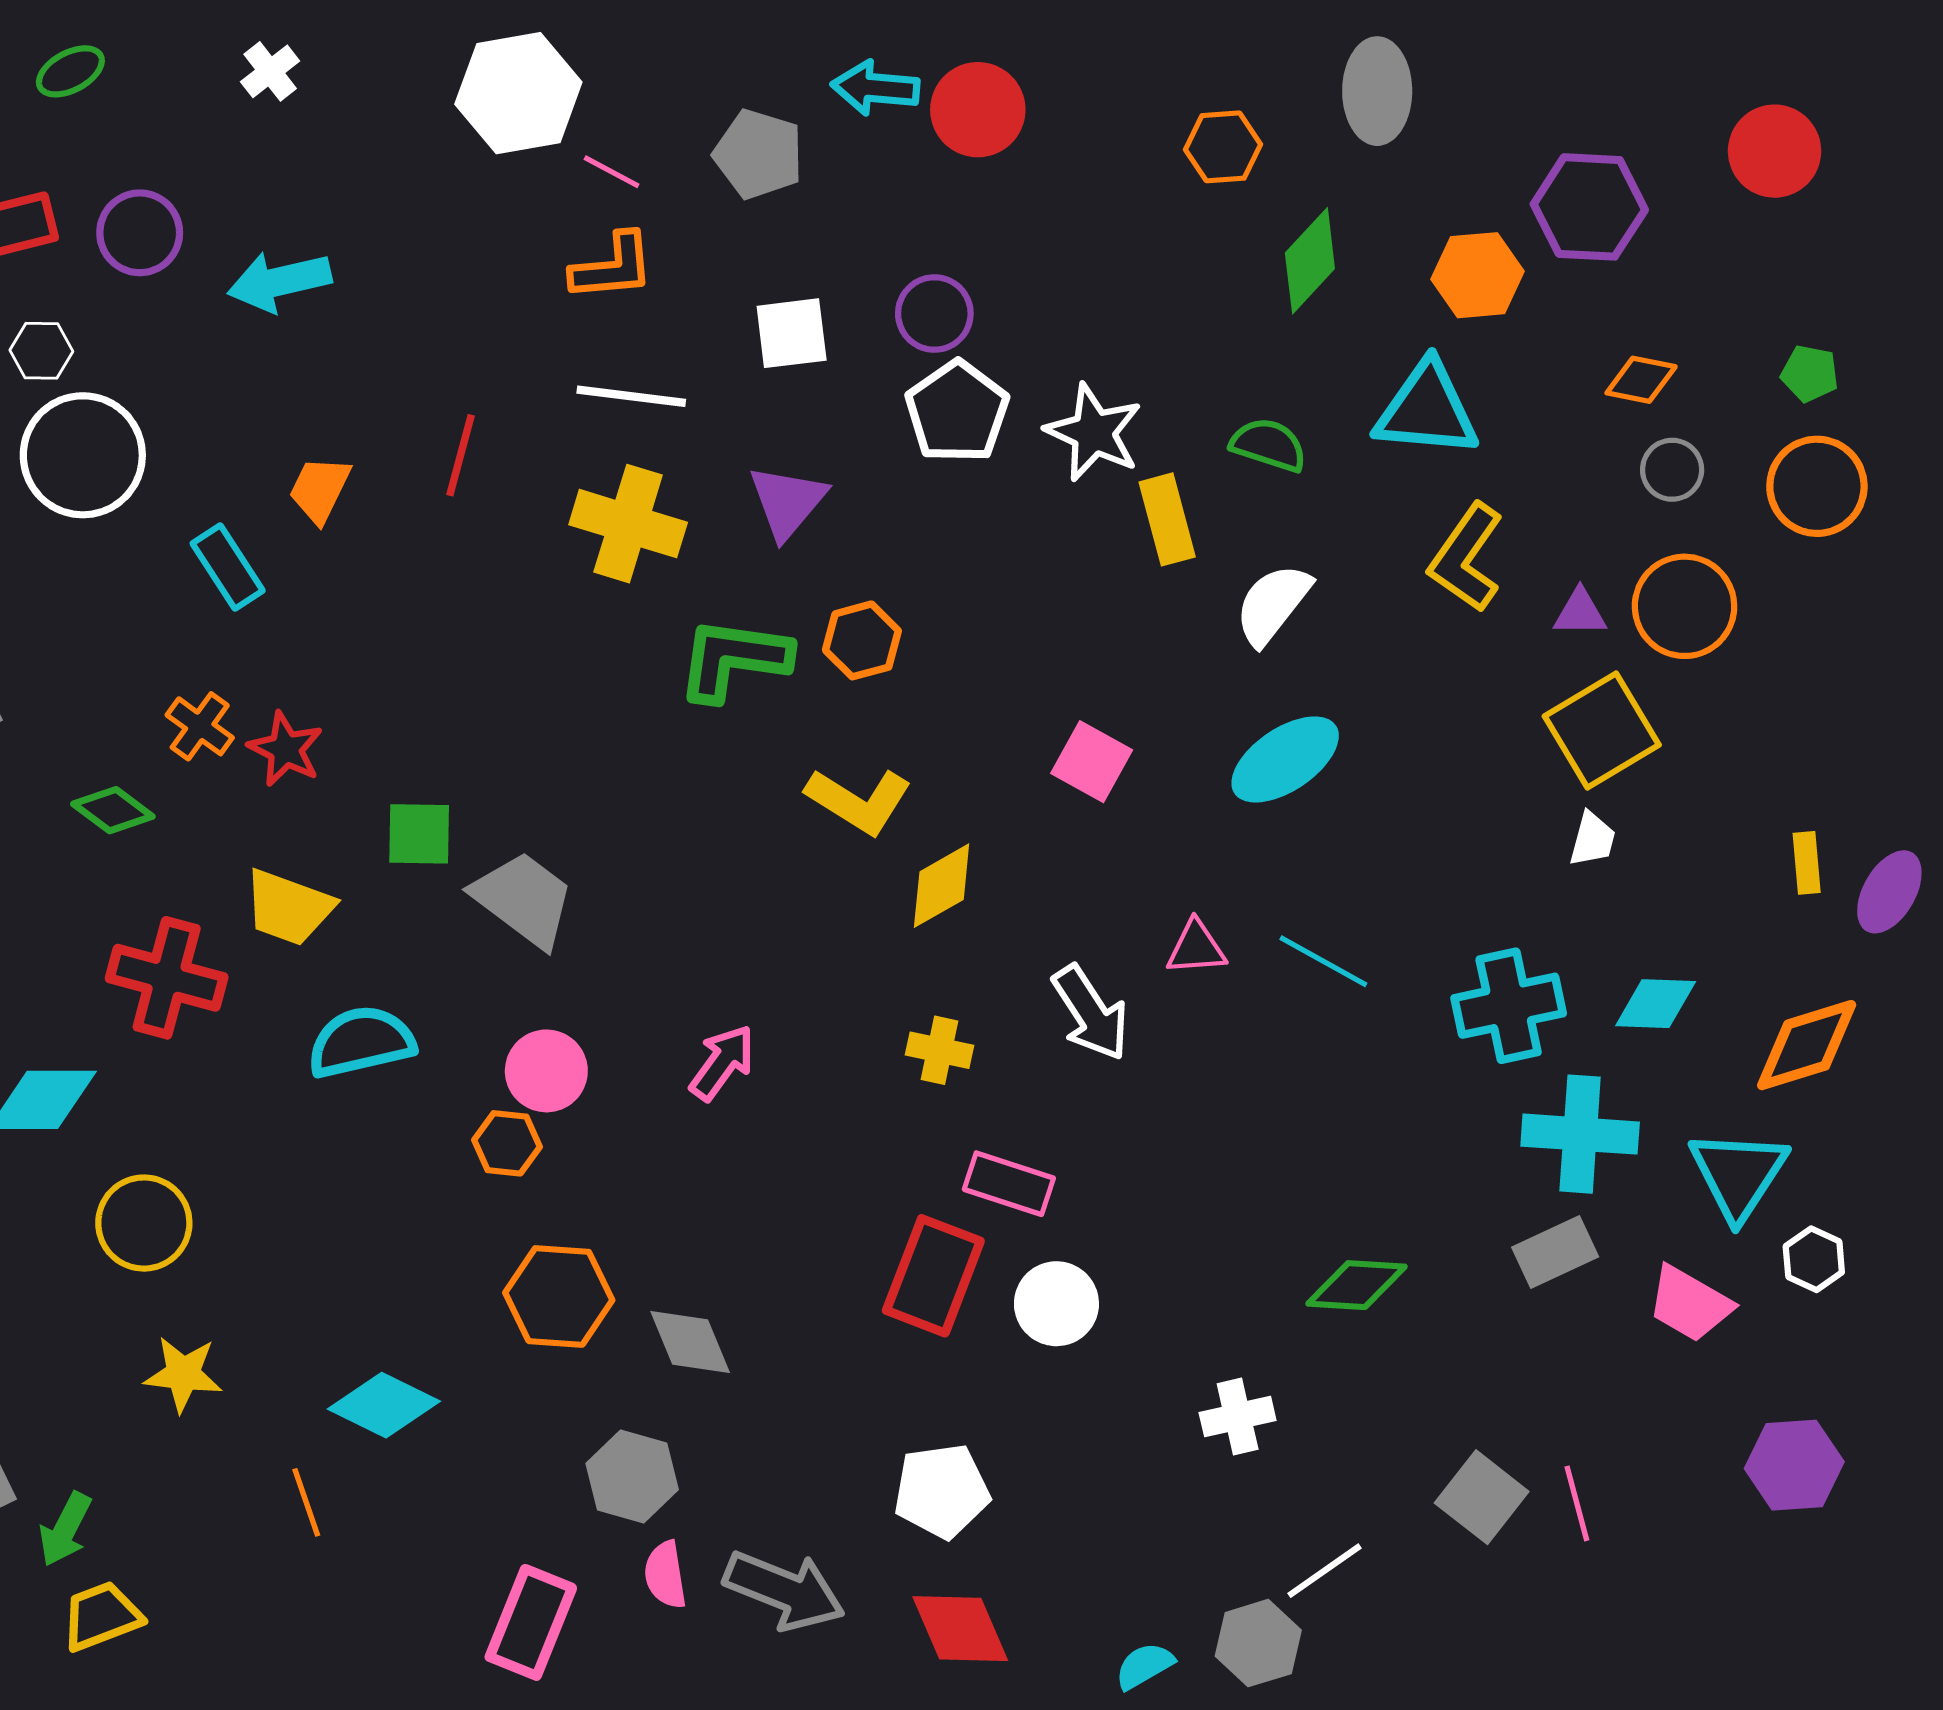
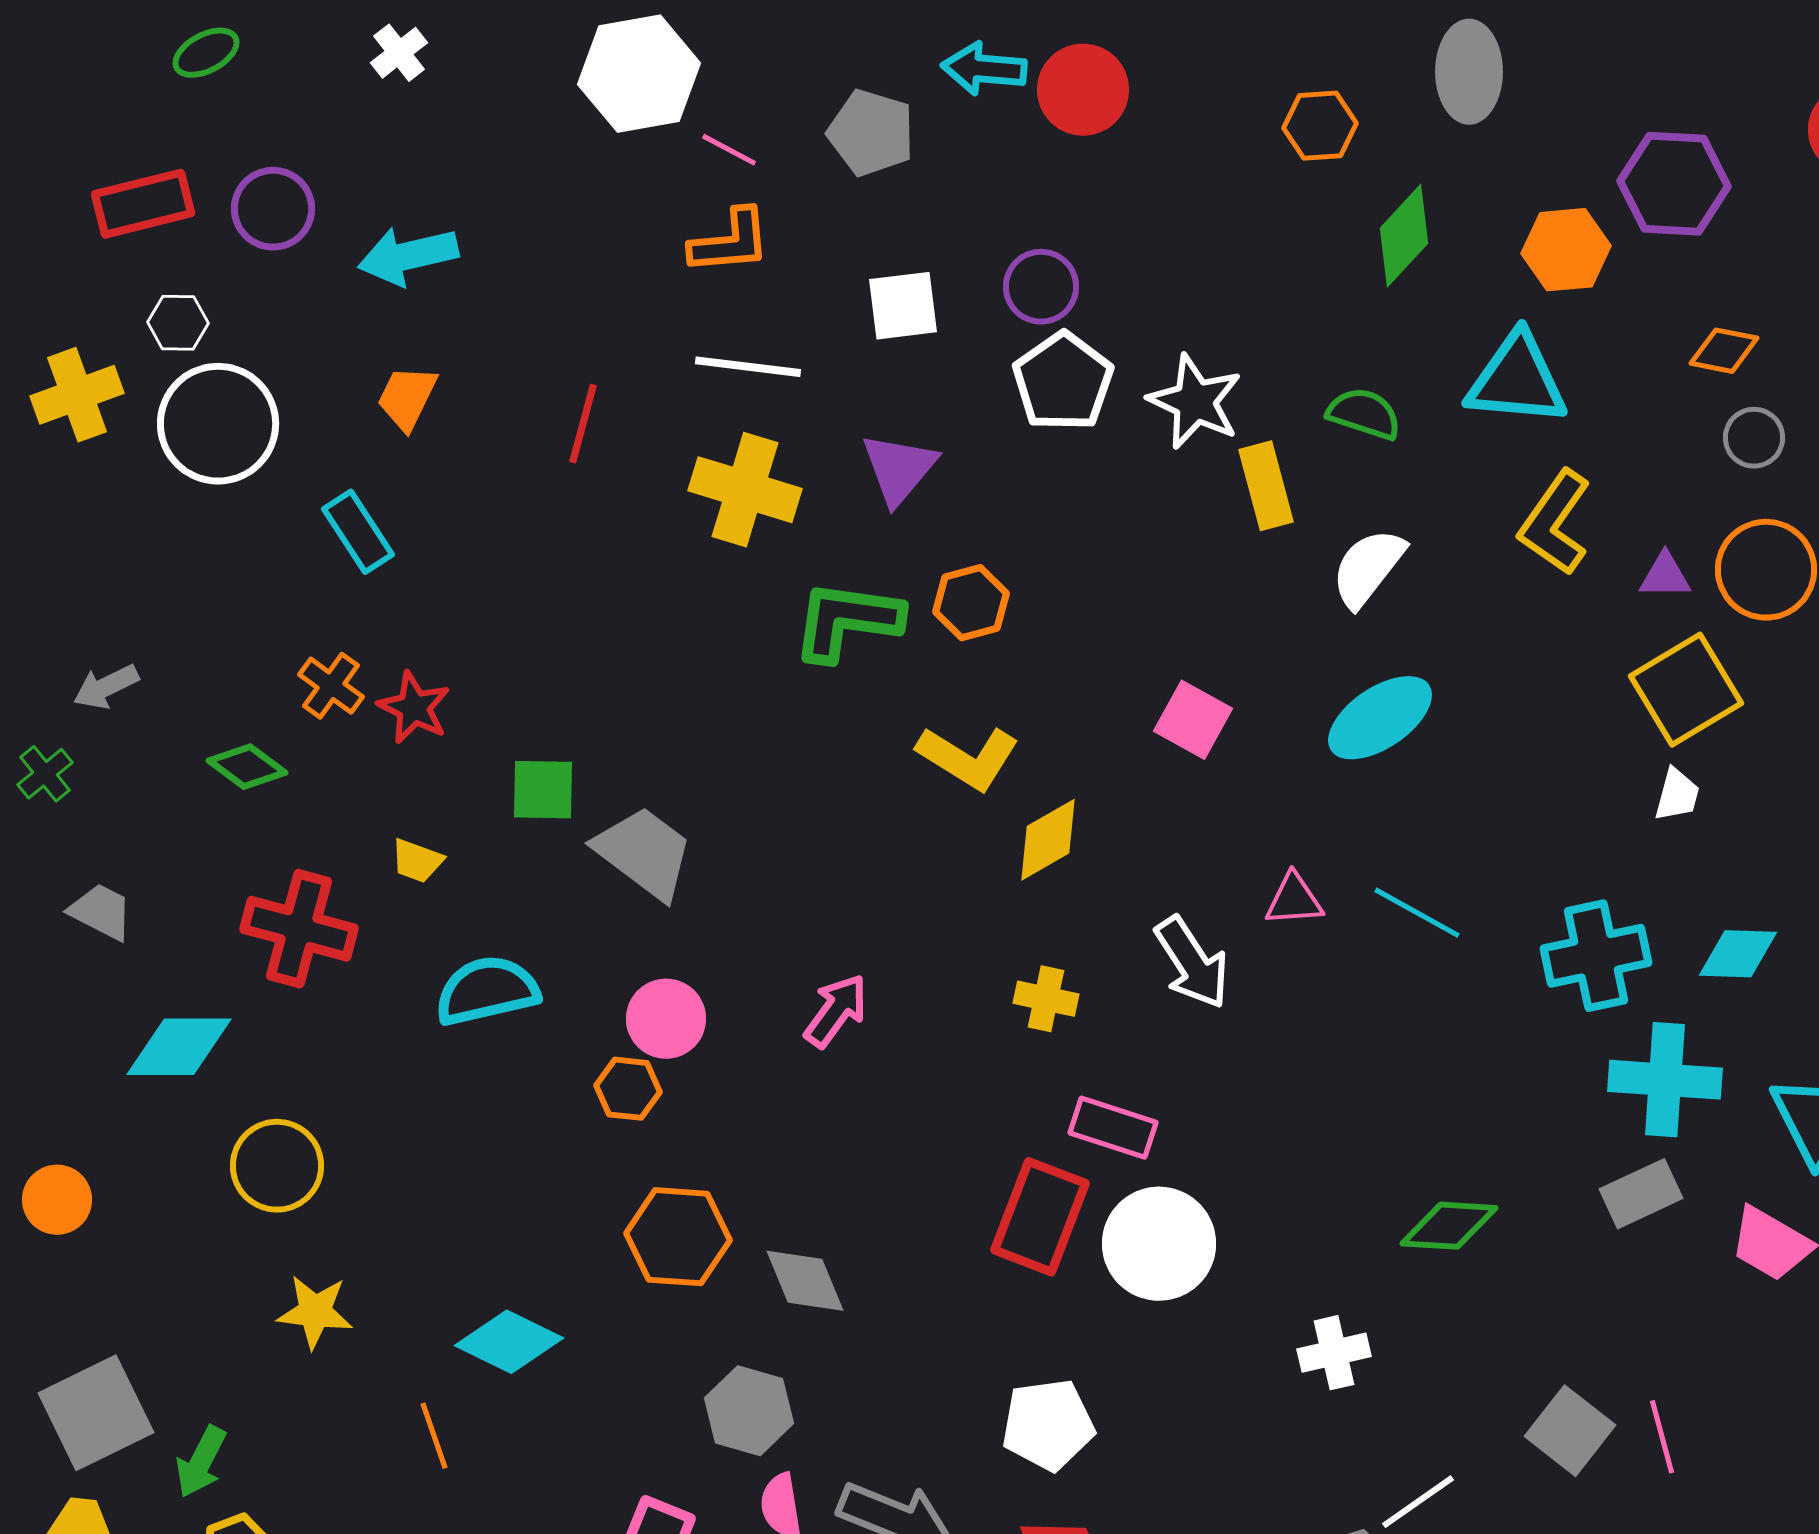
orange trapezoid: (320, 489) -> (407, 398), moved
yellow trapezoid: (289, 907) -> (417, 861), size x0.6
white circle: (1056, 1304) -> (1159, 1244), size x1.4

